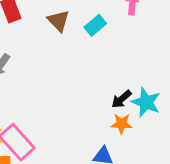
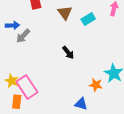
black arrow: (121, 99) -> (68, 53), moved, turned -96

